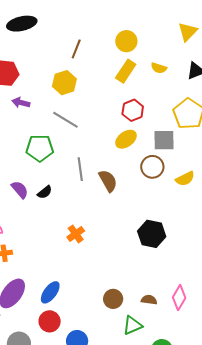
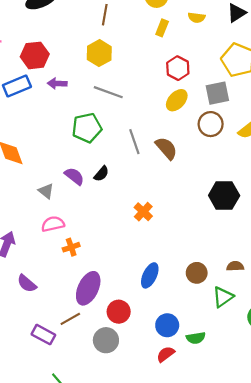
yellow rectangle: (126, 71) -> (162, 28), size x0.7
blue ellipse: (50, 292) -> (150, 275), moved
red circle: (50, 321) -> (119, 312), moved

